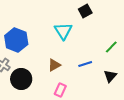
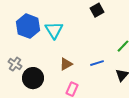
cyan triangle: (63, 31) -> (54, 30), moved
blue hexagon: (16, 40) -> (28, 26), moved

